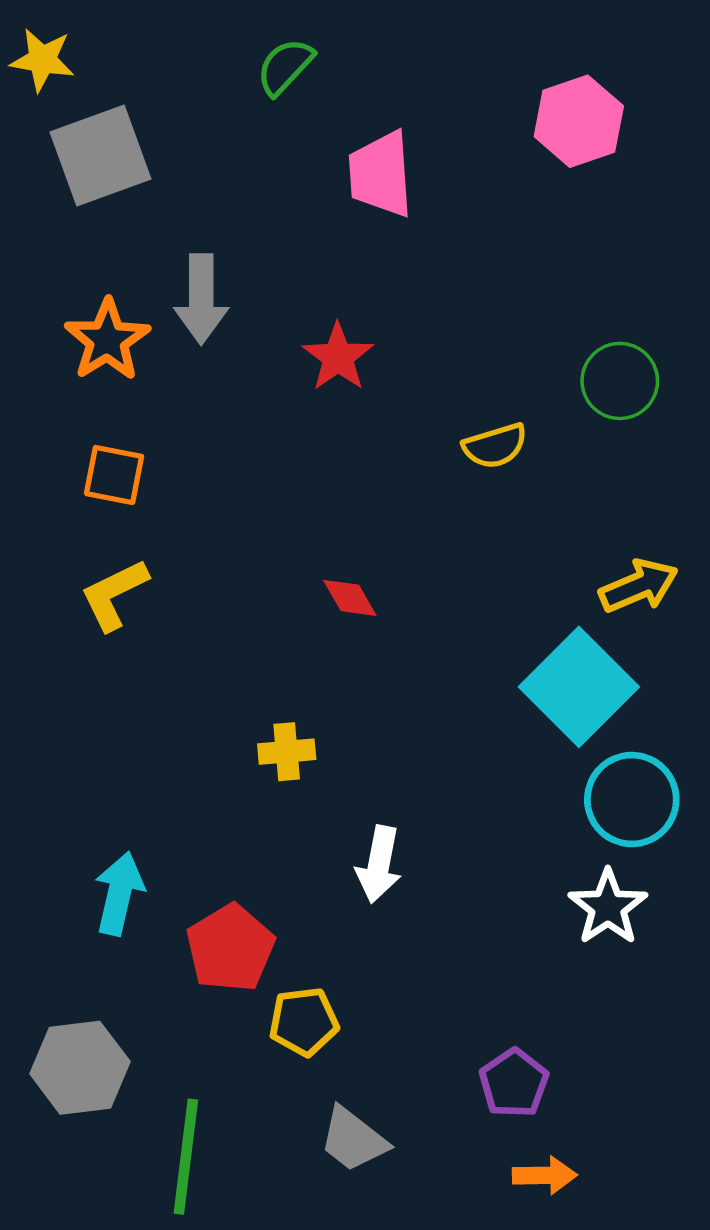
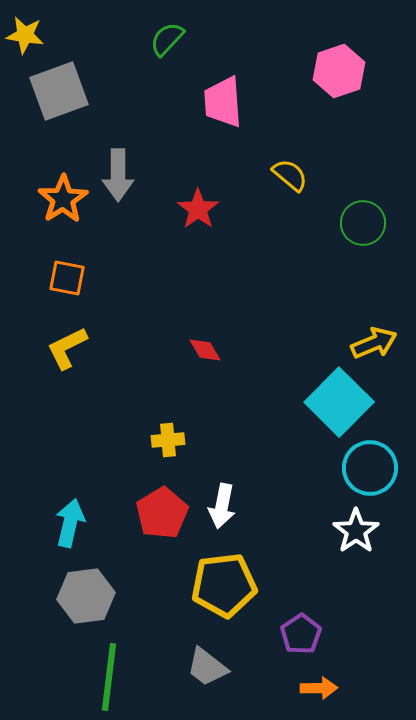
yellow semicircle: (495, 446) -> (290, 175), moved, turned -123
red pentagon: (230, 948) -> (162, 513), moved
yellow pentagon: (304, 1022) -> (224, 585), moved, size x1.6
gray hexagon: (80, 1068) -> (86, 596), moved

